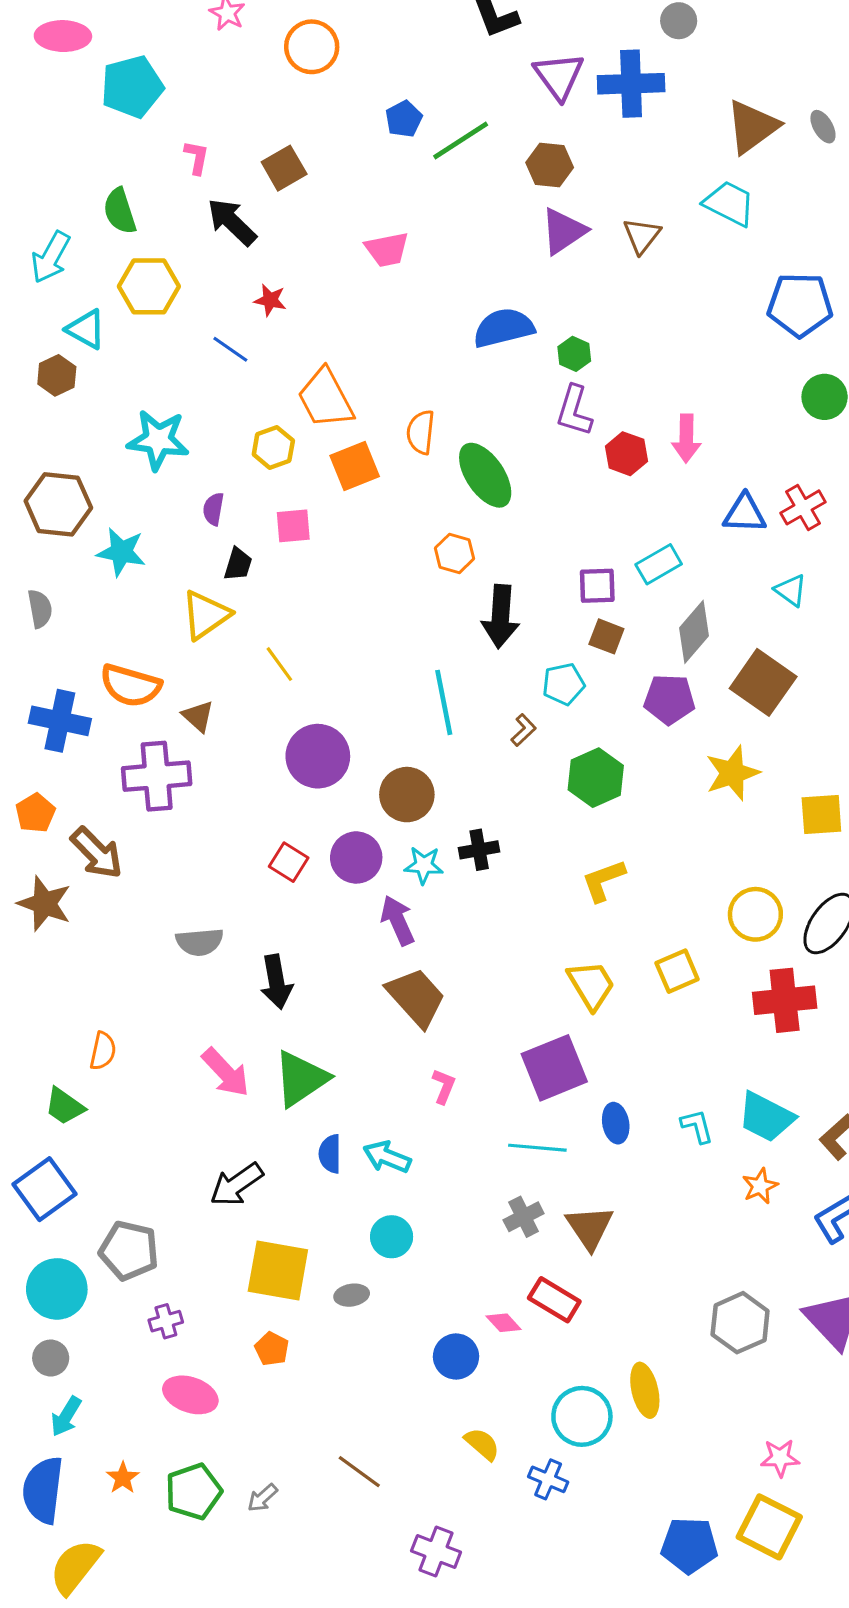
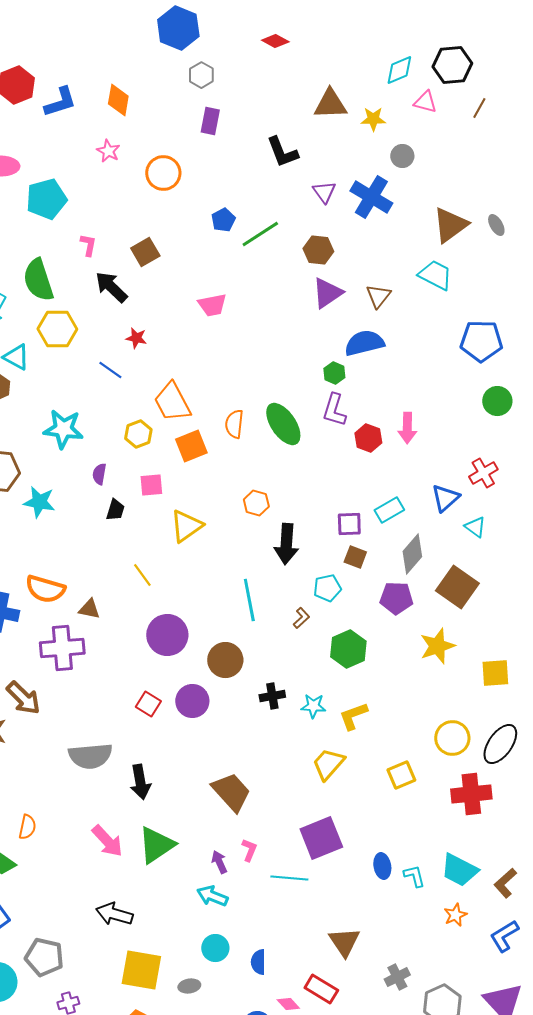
purple triangle: (559, 76) -> (324, 192), size x0.7
blue cross: (631, 84) -> (371, 197), turned 33
green semicircle: (120, 211) -> (38, 280), size x1.4
blue semicircle: (504, 328) -> (364, 343), moved
green ellipse: (485, 475) -> (283, 424), moved
blue triangle: (745, 514) -> (445, 498), moved, turned -44
yellow triangle: (206, 615) -> (186, 526), moved
brown triangle: (198, 716) -> (89, 609), turned -30
cyan star: (424, 865) -> (313, 706), moved
purple arrow: (398, 920) -> (219, 862), moved, size x0.7
gray semicircle: (200, 942) -> (90, 756), size x1.4
yellow trapezoid: (591, 985) -> (328, 764), moved, turned -108
blue ellipse: (616, 1123) -> (382, 866), moved
cyan line: (537, 1148) -> (289, 878), moved
blue semicircle: (330, 1154) -> (258, 962), moved
black arrow: (236, 1185) -> (114, 914), turned 51
gray cross: (524, 1217) -> (397, 977), moved

